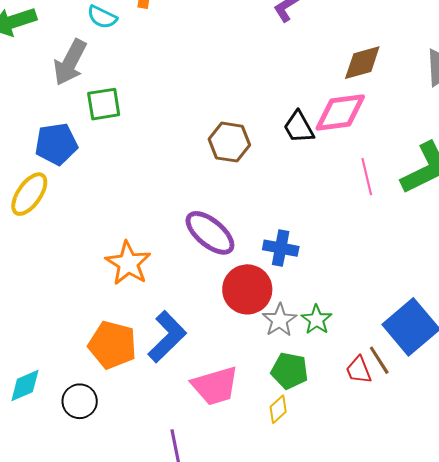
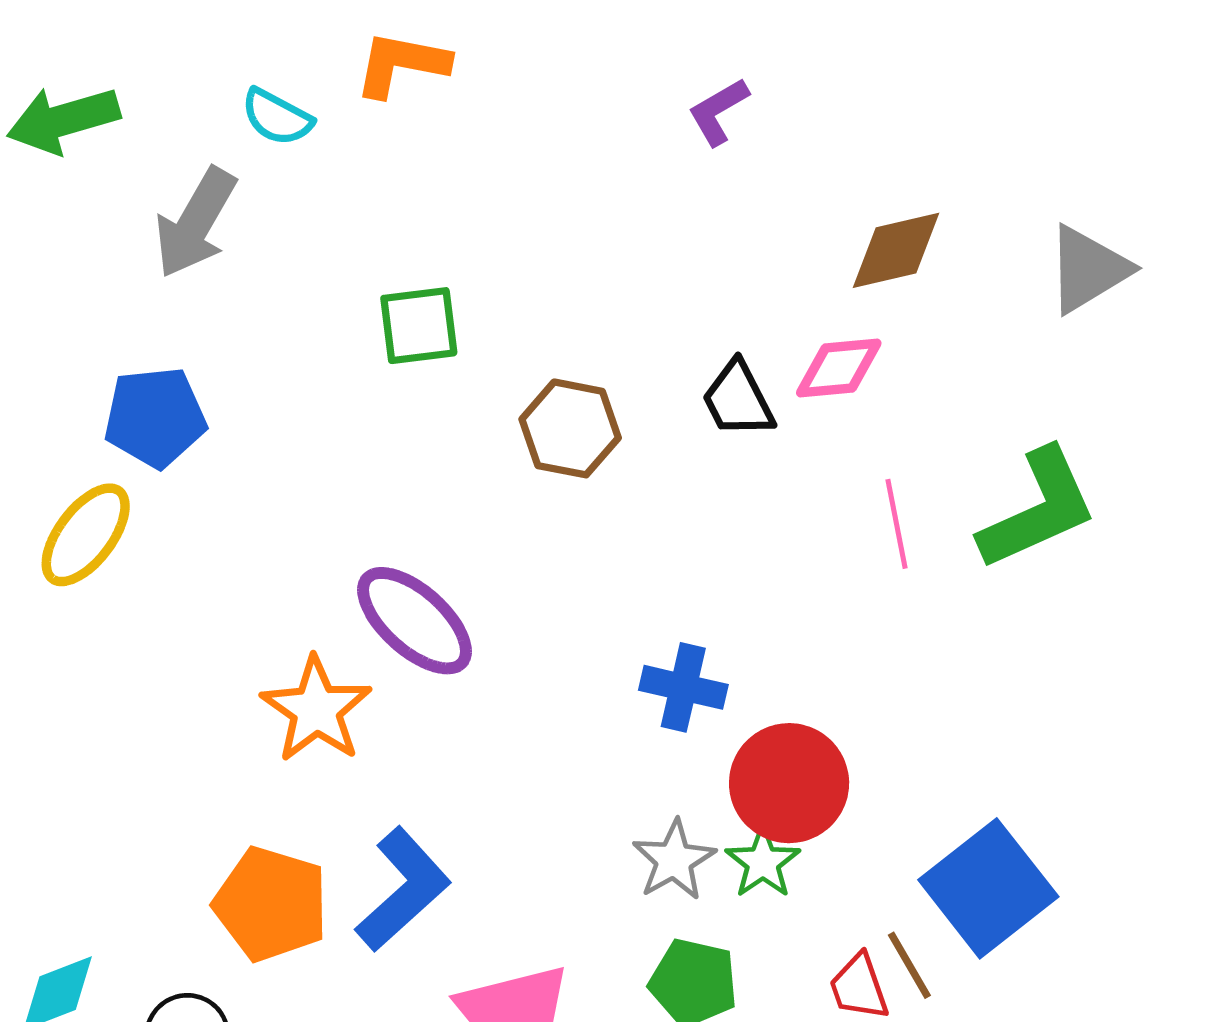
green square: (104, 104) -> (419, 326), moved
pink diamond: (340, 113) -> (839, 368), size x0.7
purple ellipse: (210, 233) -> (414, 621), moved
red circle: (247, 289) -> (789, 783), moved

